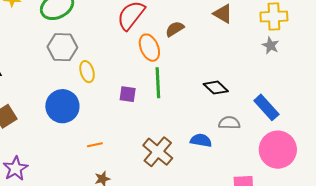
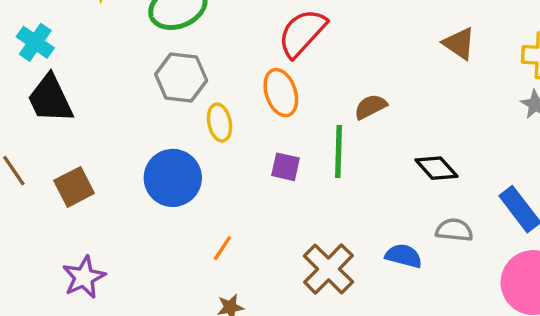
brown semicircle: (175, 29) -> (370, 107), moved
orange ellipse: (149, 48) -> (281, 93), moved
orange line: (95, 145) -> (222, 248), turned -49

